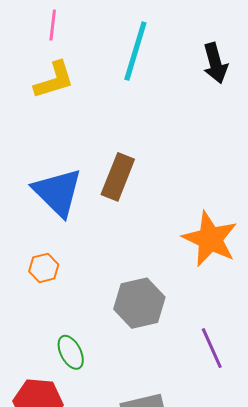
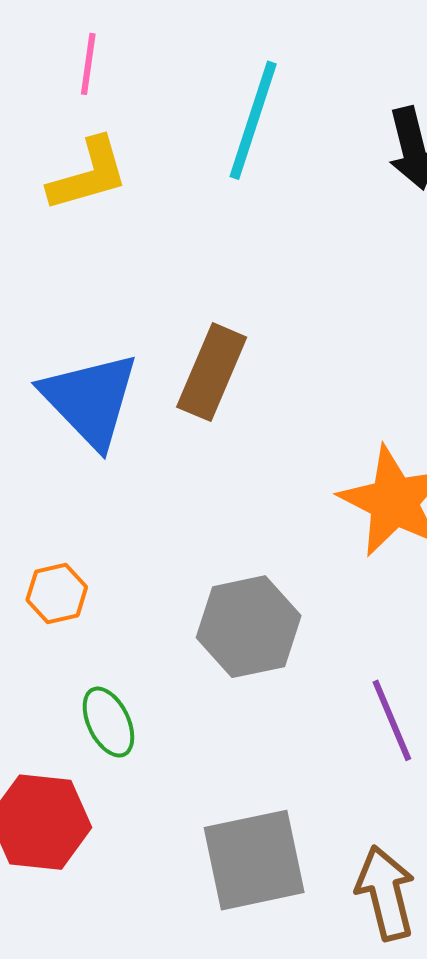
orange hexagon: (44, 268) -> (57, 594), moved

